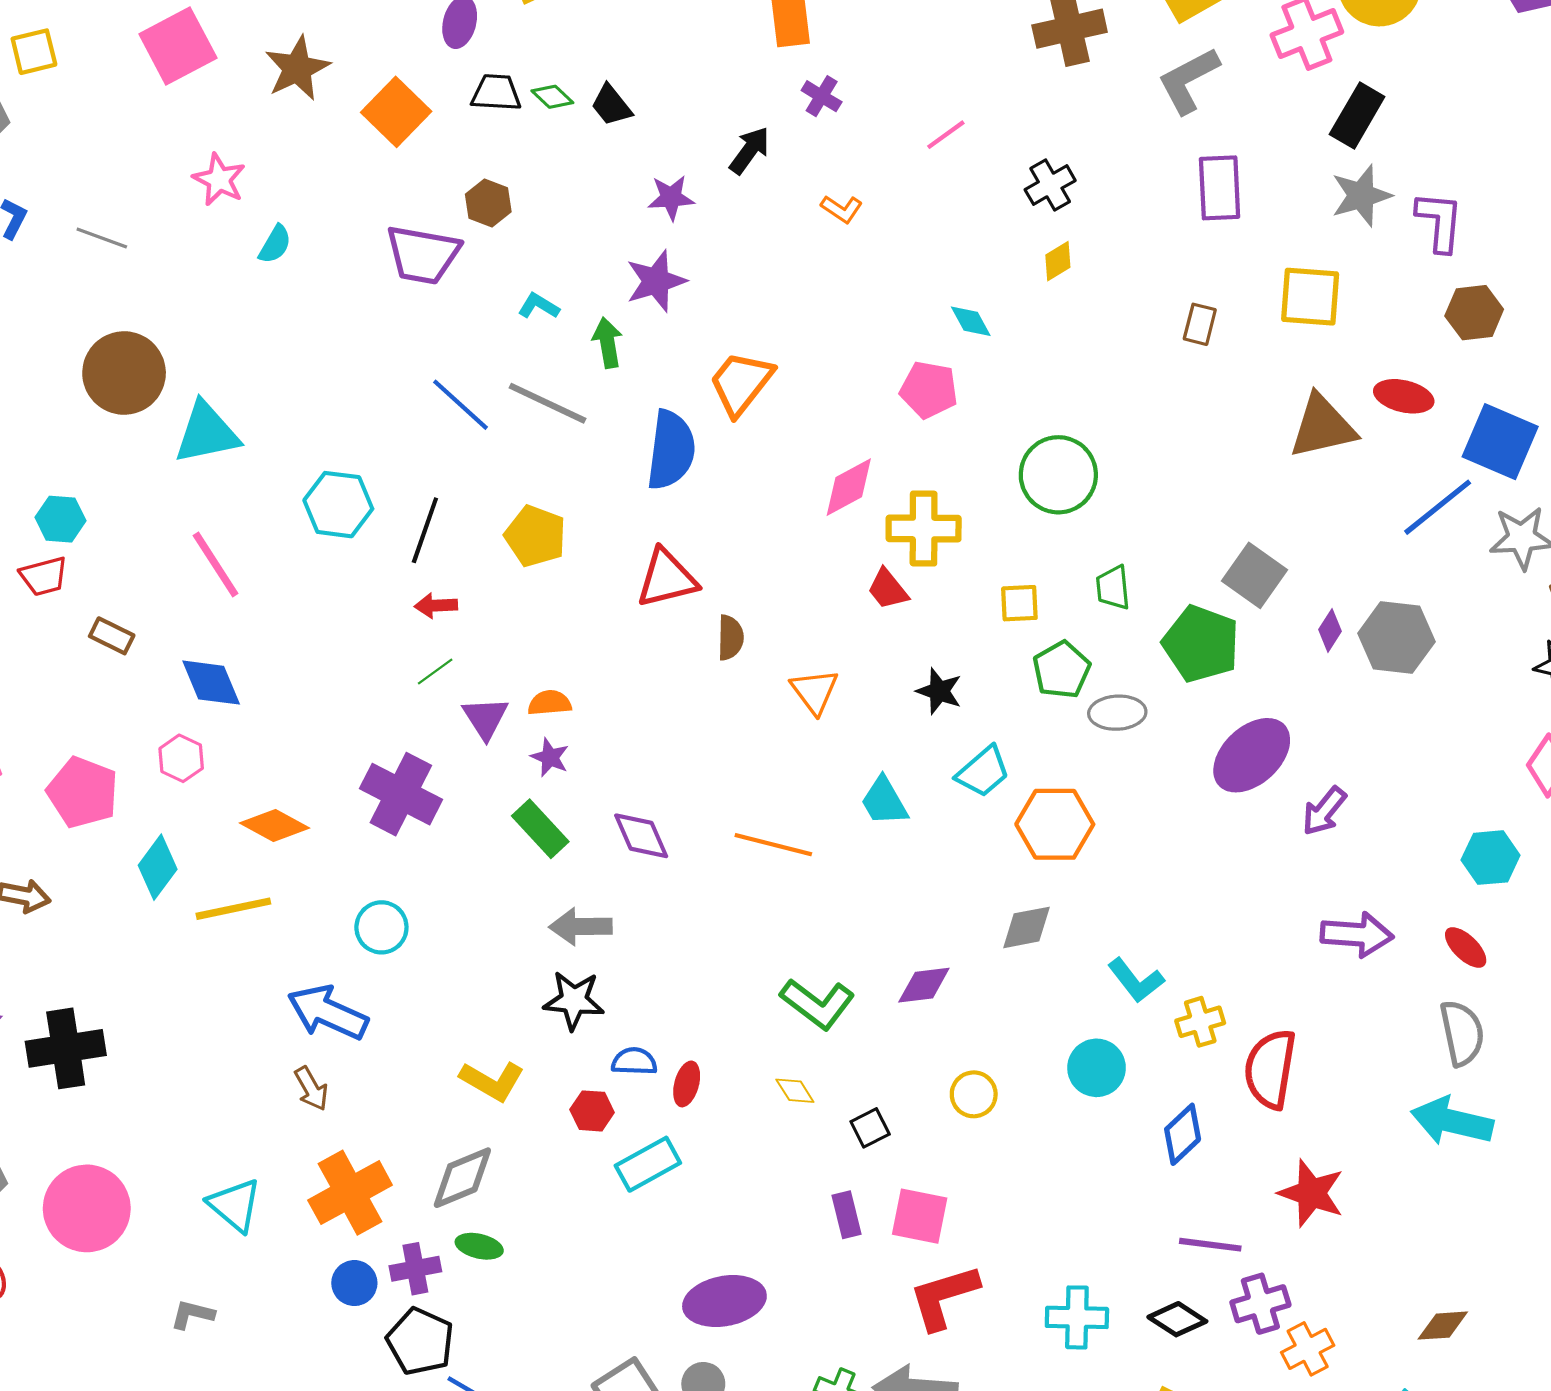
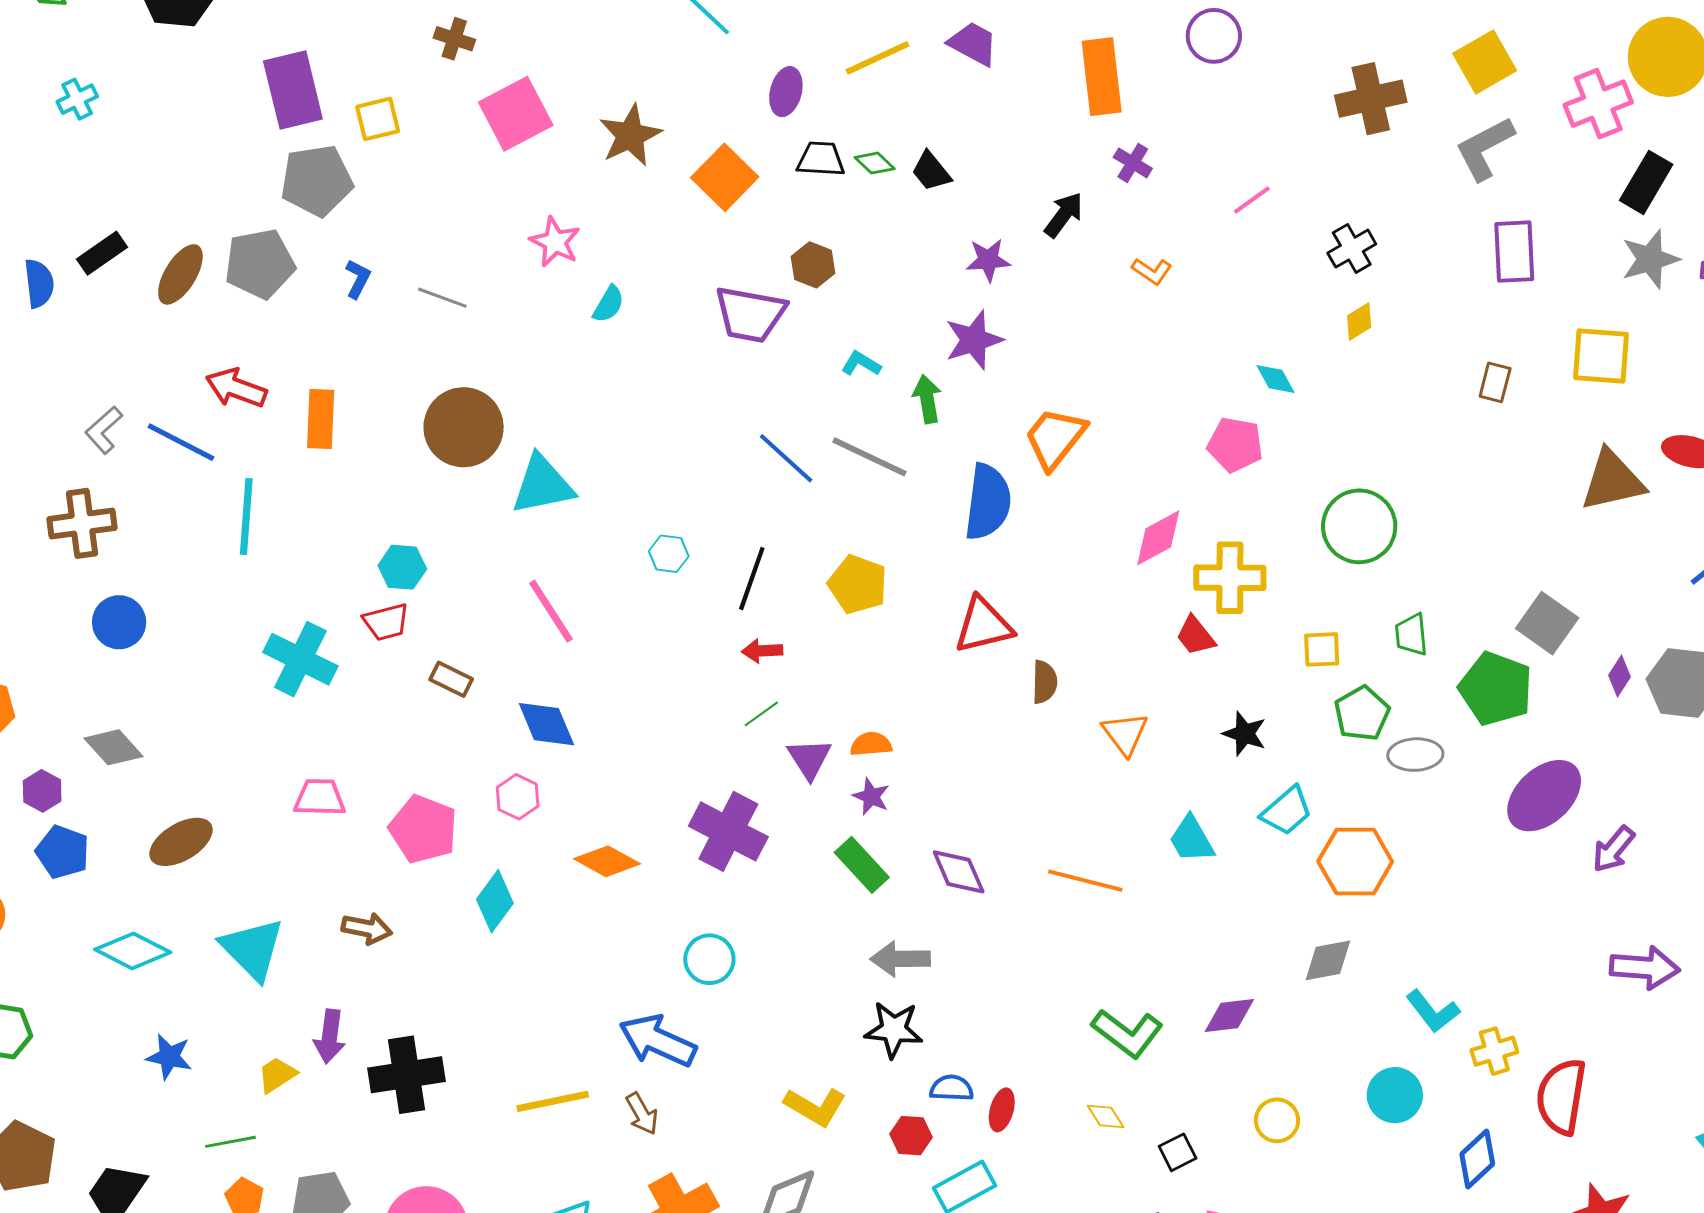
cyan hexagon: (338, 505) -> (669, 554), size x0.6
yellow line: (233, 909) -> (553, 1101), moved

